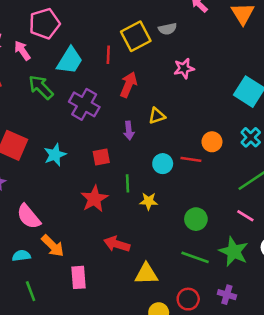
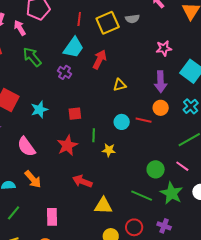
red line: (108, 55) -> (79, 19), moved
cyan trapezoid: (70, 61) -> (73, 48), moved
pink star: (184, 68) -> (164, 48), moved
purple cross: (84, 104) -> (64, 72), size x0.6
purple arrow: (129, 131) -> (161, 82), moved, size x1.5
pink semicircle: (29, 216) -> (26, 147), moved
green circle: (196, 219) -> (156, 169), moved
pink rectangle: (78, 277) -> (52, 217), moved
green line: (31, 291) -> (14, 213), turned 56

